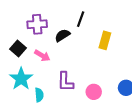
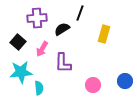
pink arrow: (42, 56) -> (42, 49), turned 91
cyan star: (21, 79) -> (21, 72), turned 30
purple L-shape: (65, 82) -> (63, 63), moved

